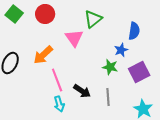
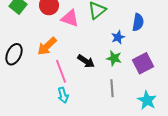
pink triangle: (74, 38) -> (70, 18), moved, turned -36
blue star: (121, 50) -> (118, 37), moved
black arrow: (82, 91) -> (86, 61), moved

